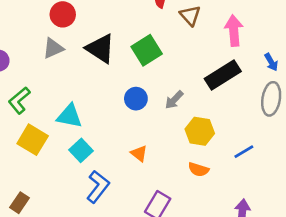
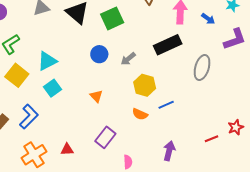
blue arrow: (271, 62) -> (208, 19), moved, turned -32
cyan triangle: (69, 116) -> (47, 61), turned -45
blue line: (244, 152) -> (166, 105), moved
blue L-shape: (98, 187) -> (29, 117), moved

